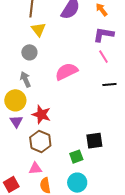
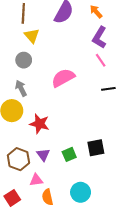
purple L-shape: (103, 35) -> (99, 37), turned -65
purple triangle: (16, 121) -> (43, 155), moved
brown hexagon: (40, 141) -> (18, 159), moved
green square: (76, 157) -> (69, 154), moved

